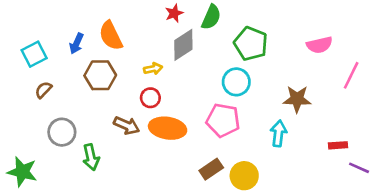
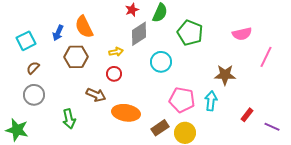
cyan circle: (236, 82) -> (161, 62), moved
pink pentagon: (223, 120) -> (182, 100), moved
orange ellipse: (168, 128) -> (126, 113), moved
gray circle: (62, 132) -> (34, 95), moved
red rectangle: (338, 145) -> (247, 115), moved, turned -48

